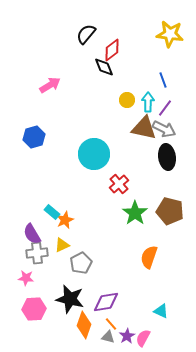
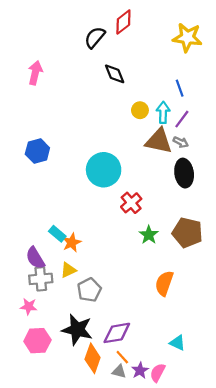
red diamond: (112, 50) -> (123, 22), moved
pink arrow: (50, 85) -> (35, 73), moved, turned -45
gray arrow: (164, 129) -> (181, 142), size x0.6
green star: (135, 213) -> (149, 235), size x0.7

